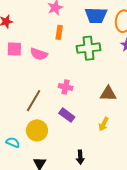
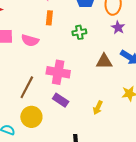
green cross: (89, 48) -> (79, 32), size x0.6
pink cross: (66, 87) -> (58, 72), size x1.6
brown triangle: (108, 94) -> (104, 61), moved

